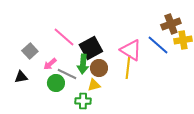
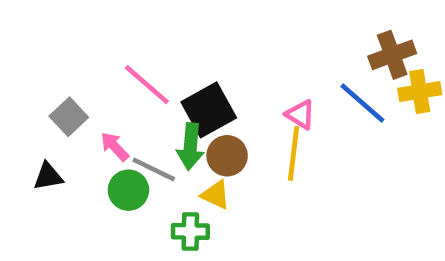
pink triangle: (131, 50) -> (300, 114), size x0.6
pink arrow: (50, 64) -> (115, 147), turned 88
yellow triangle: (94, 85) -> (216, 195), turned 40

